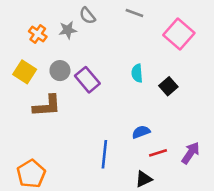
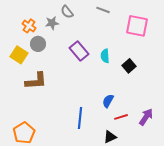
pink square: (179, 34) -> (137, 26), turned -30
gray circle: (60, 71) -> (38, 44), moved
purple rectangle: (87, 80) -> (79, 51), moved
blue semicircle: (141, 132) -> (108, 101), turned -40

